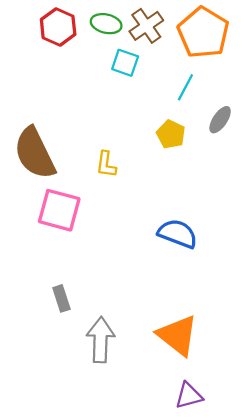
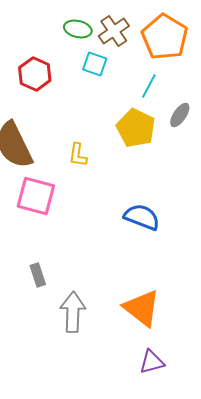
red hexagon: (58, 27) -> (35, 74), moved
yellow pentagon: (171, 134) -> (136, 128), size x1.5

